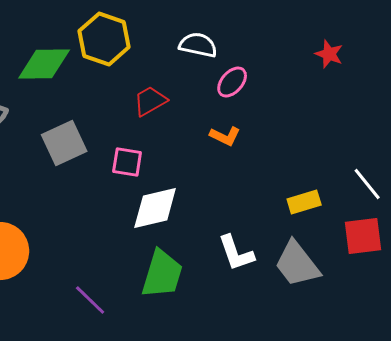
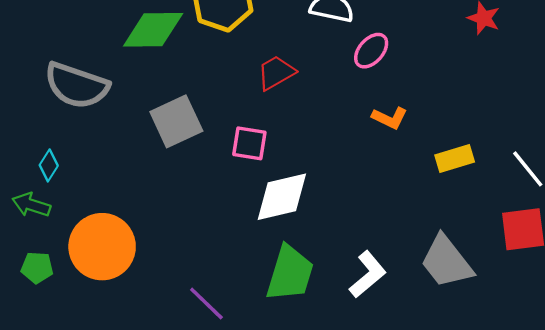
orange L-shape: (225, 136) -> (390, 118), moved
yellow rectangle: (304, 202) -> (455, 158), moved
white L-shape: (236, 253) -> (368, 274), moved, turned -111

